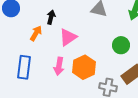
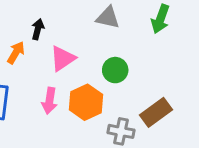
green circle: (121, 45) -> (115, 70), moved

